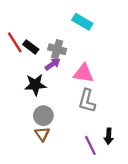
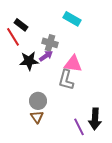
black rectangle: (31, 47) -> (21, 25), moved
black star: (35, 85) -> (29, 61), moved
gray L-shape: (87, 101) -> (66, 80), moved
black arrow: (109, 136) -> (95, 119), size x1.5

